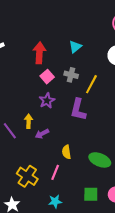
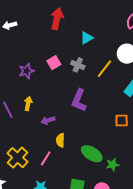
red arrow: (39, 53) -> (57, 19), moved
yellow line: (91, 84) -> (105, 69), moved
purple star: (47, 101) -> (26, 71), moved
purple arrow: (42, 134) -> (48, 120), moved

